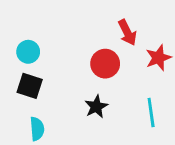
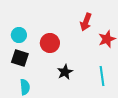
red arrow: (127, 33) -> (86, 22), turned 48
red circle: (105, 64) -> (50, 43), moved

